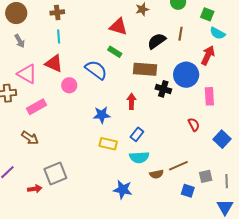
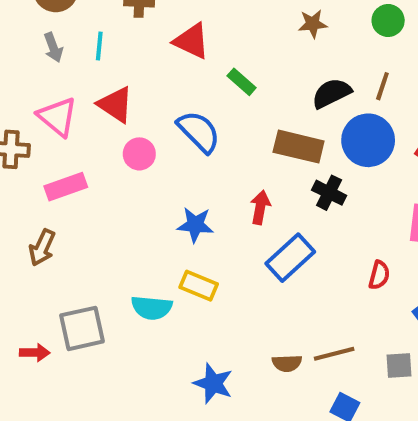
red triangle: (118, 27) -> (192, 41), moved
cyan line: (59, 36) -> (99, 46), moved
green rectangle: (115, 52) -> (242, 82), moved
blue circle: (186, 75) -> (368, 140), moved
red semicircle: (194, 125) -> (379, 275), turned 32
blue rectangle: (137, 134) -> (290, 258), moved, size x1.6
brown arrow: (30, 138) -> (42, 248), turned 72
cyan semicircle: (139, 157) -> (152, 308), moved
gray square: (206, 176) -> (399, 365), moved

